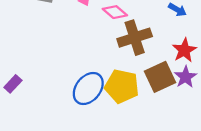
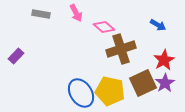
purple rectangle: (13, 84) -> (16, 56), moved
blue ellipse: (88, 88) -> (81, 93), turned -72

